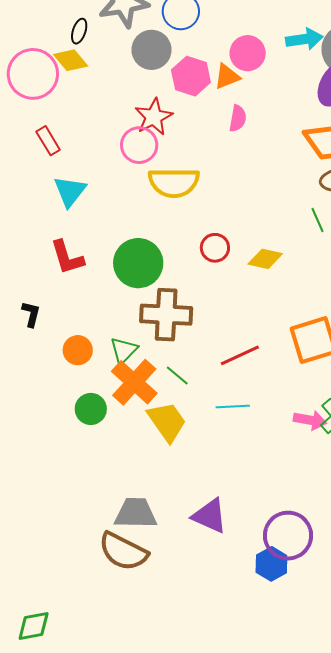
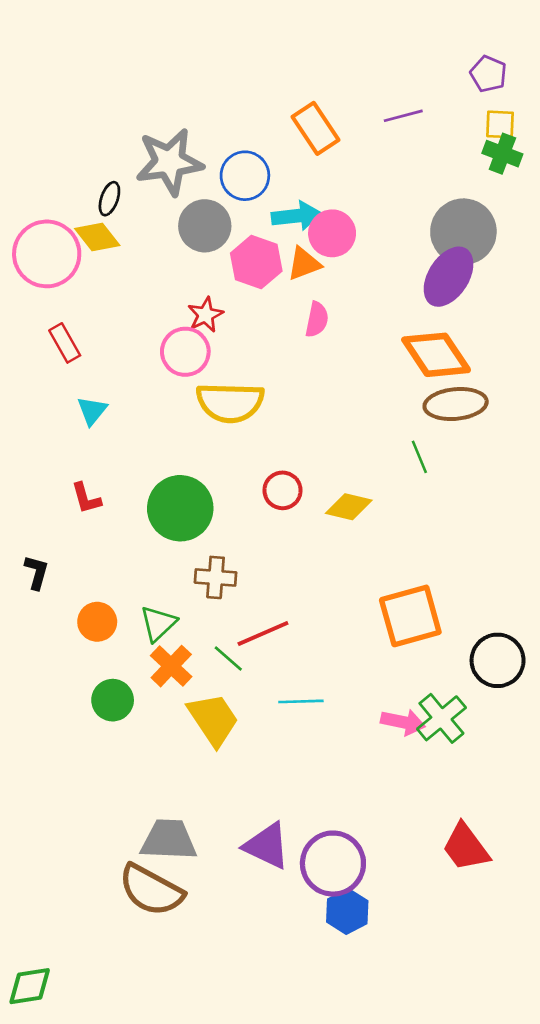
cyan arrow: (304, 39) -> (296, 216), moved
red star: (154, 117) -> (205, 315), size x0.7
cyan triangle: (70, 191) -> (92, 411), size x0.7
red L-shape: (67, 257) -> (86, 498), size x0.7
brown cross: (166, 315) -> (216, 577), size x0.6
red line: (240, 355) -> (263, 634), moved
orange cross: (134, 382) -> (171, 666), size x0.7
purple circle: (288, 536) -> (333, 864), moved

